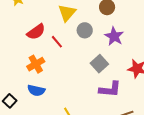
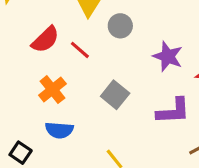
purple star: (114, 36) -> (168, 56), moved
gray square: (99, 64) -> (115, 95), moved

